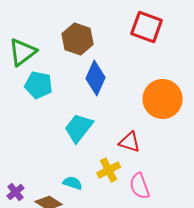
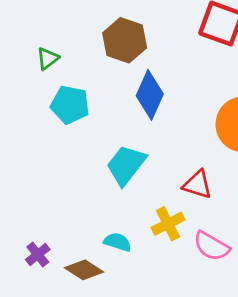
green triangle: (23, 52) -> (48, 59), size x0.6
pink semicircle: (140, 186) -> (211, 246), turned -40

